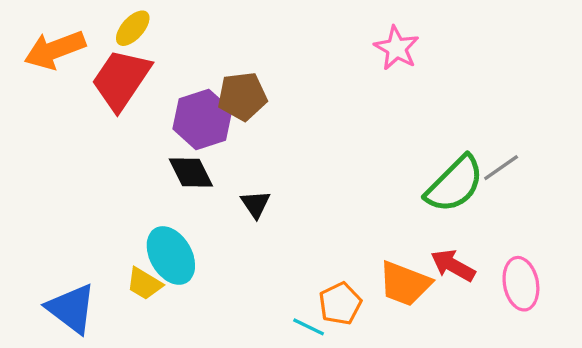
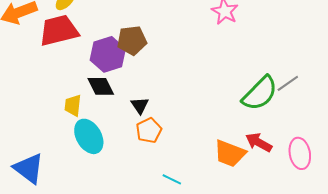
red trapezoid: (121, 80) -> (59, 30), turned 42
yellow trapezoid: (144, 284) -> (73, 105), moved, turned 65
orange pentagon: (340, 304) -> (149, 130), moved

